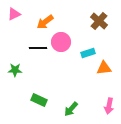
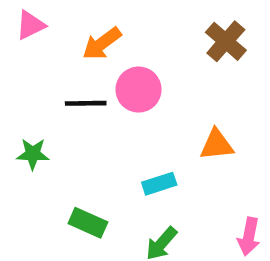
cyan rectangle: (88, 53) -> (159, 184), moved
orange triangle: (104, 68) -> (217, 145), moved

